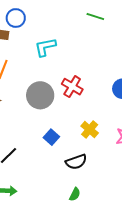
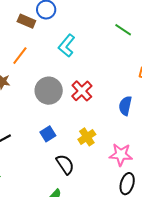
cyan L-shape: (45, 47) -> (67, 46), turned -55
black semicircle: (76, 162) -> (65, 164), turned -120

